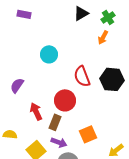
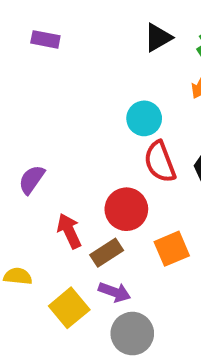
cyan circle: (49, 54) -> (144, 118), moved
brown rectangle: (55, 122) -> (107, 253), turned 35
orange square: (88, 134) -> (172, 249), moved

